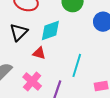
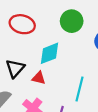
black triangle: (19, 32) -> (15, 68), moved

